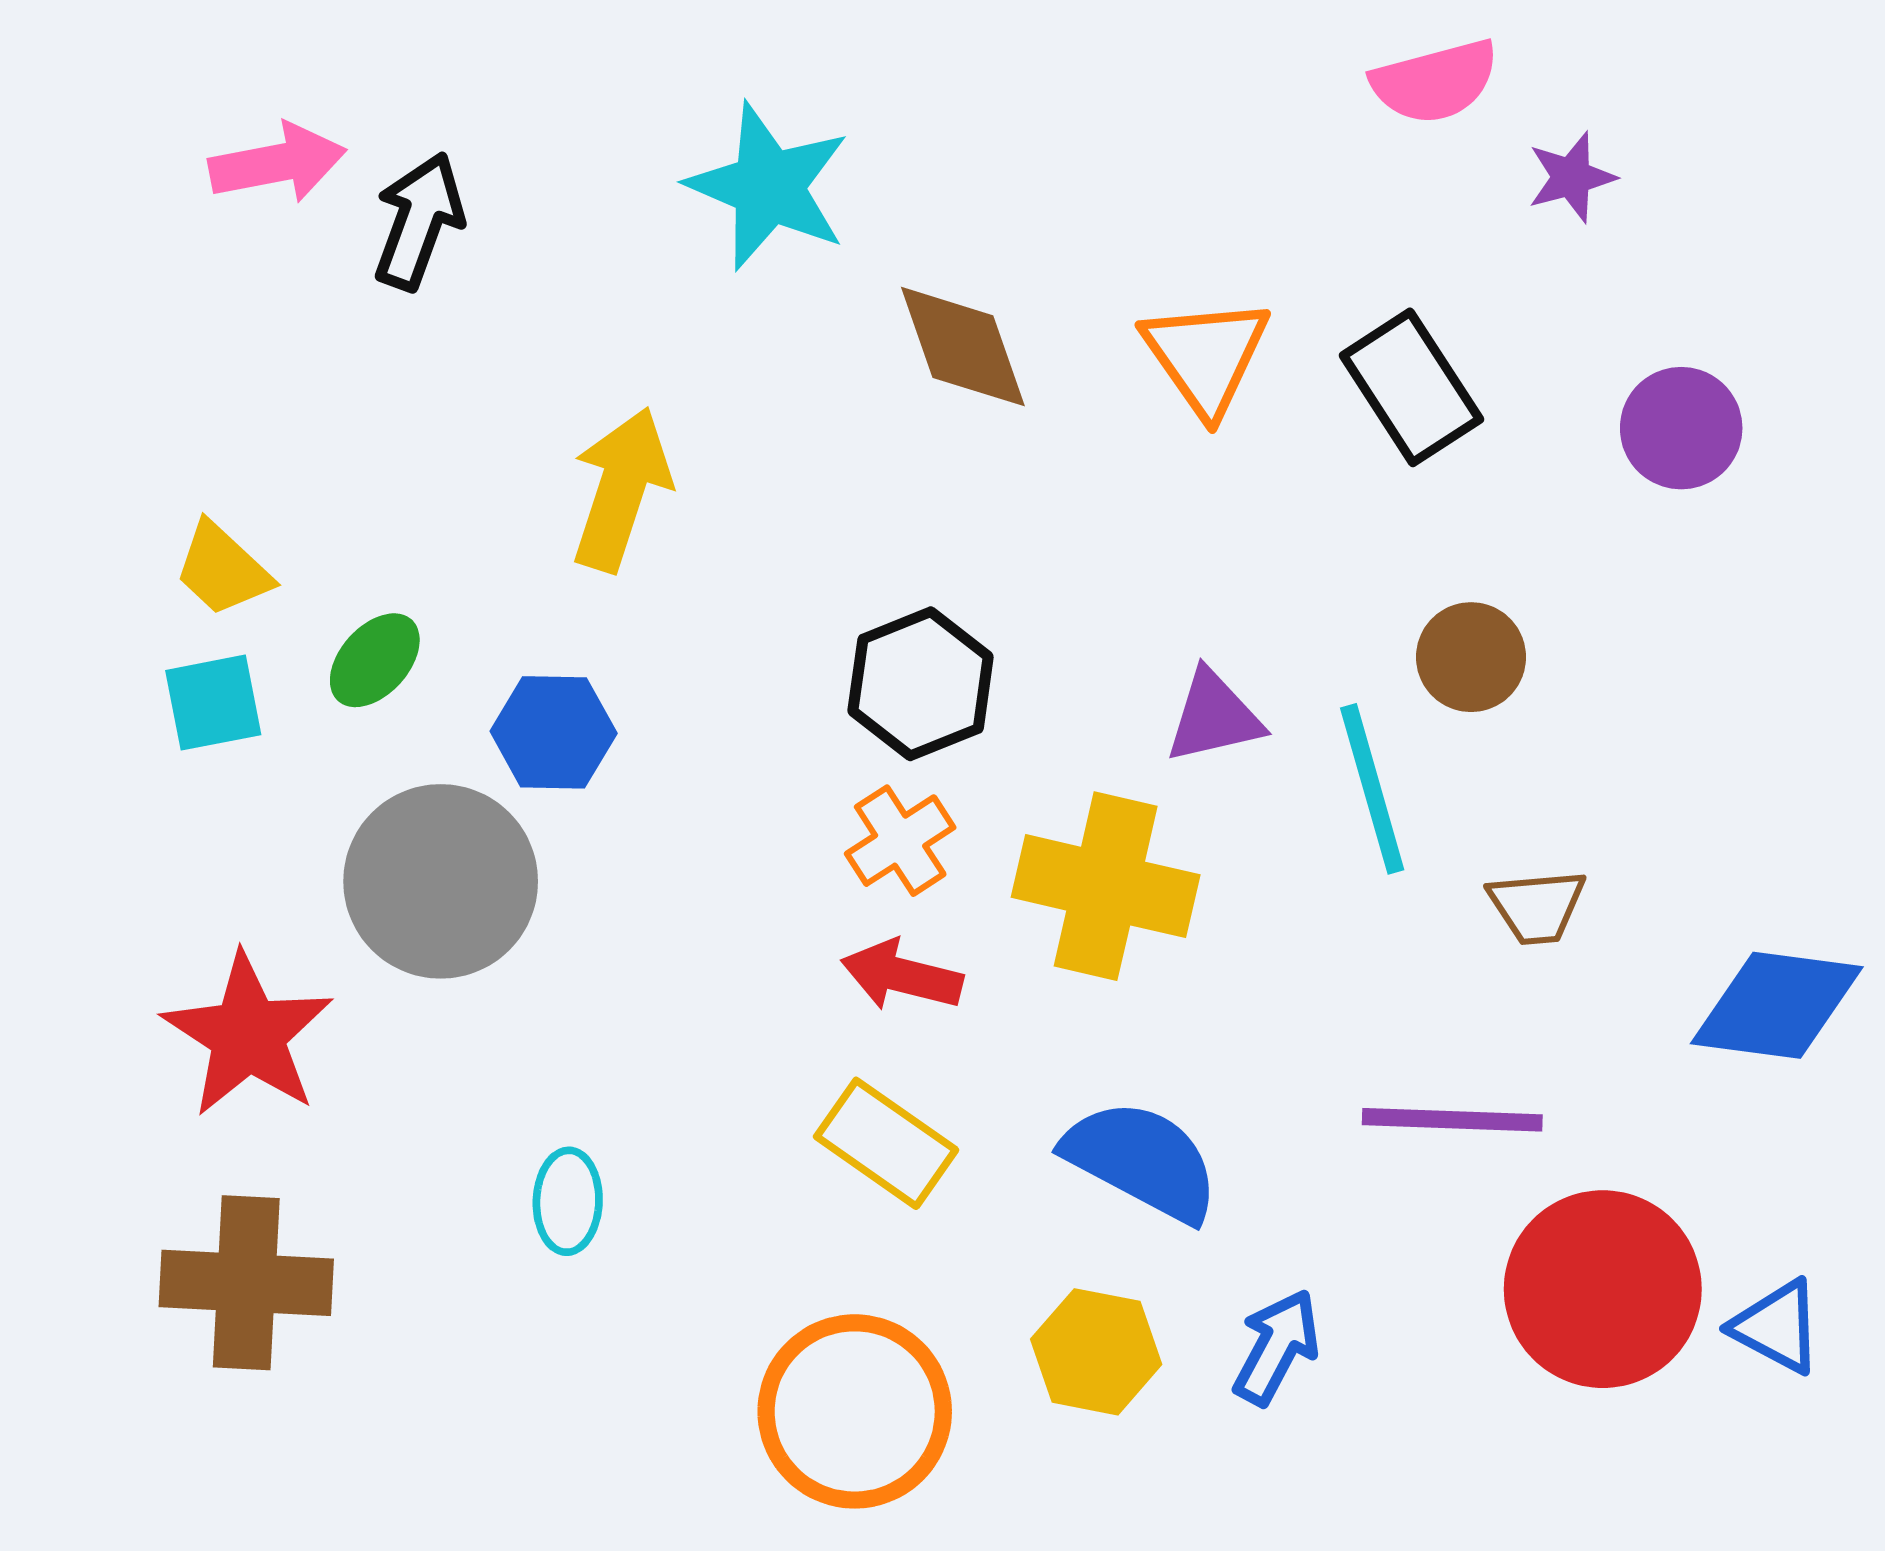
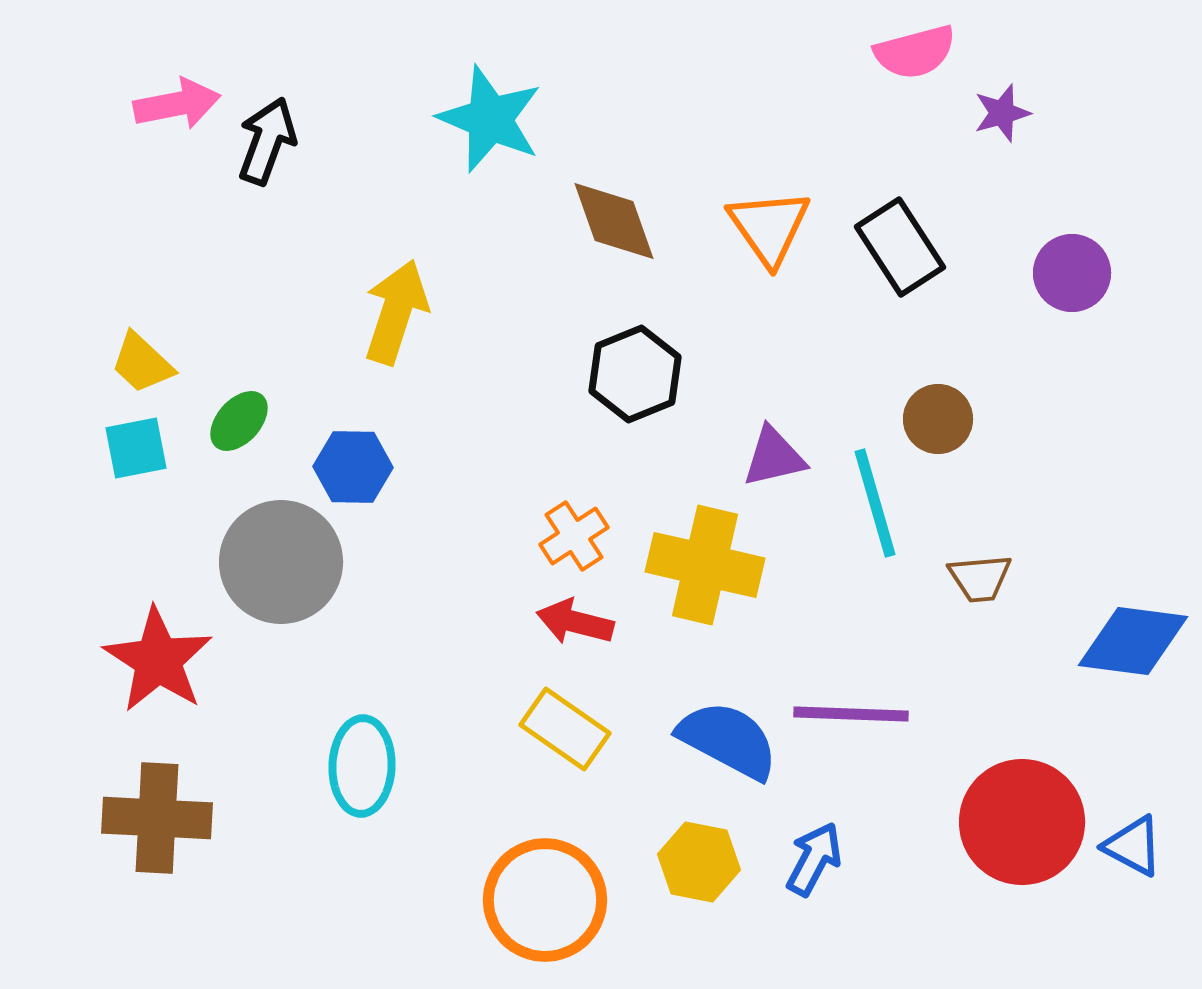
black hexagon: (921, 684) -> (635, 374), moved
purple line: (1452, 1120) -> (851, 714), moved
cyan ellipse: (568, 1201) -> (362, 766), size x1.5

